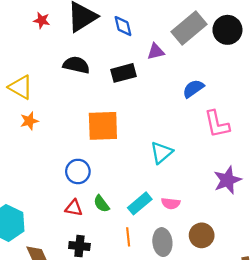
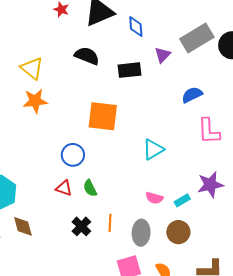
purple triangle: (156, 52) -> (163, 55), turned -42
orange star: (29, 121) -> (35, 101), size x1.4
cyan rectangle: (140, 203) -> (182, 200), moved, size x0.7
black cross: (79, 246) -> (81, 226), moved, turned 30

